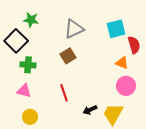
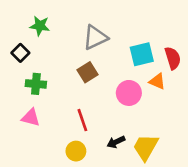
cyan square: (116, 29) -> (142, 54), moved
black square: (16, 41) -> (20, 53), size x0.6
pink circle: (126, 86) -> (129, 93), moved
yellow circle: (30, 117) -> (76, 151), moved

